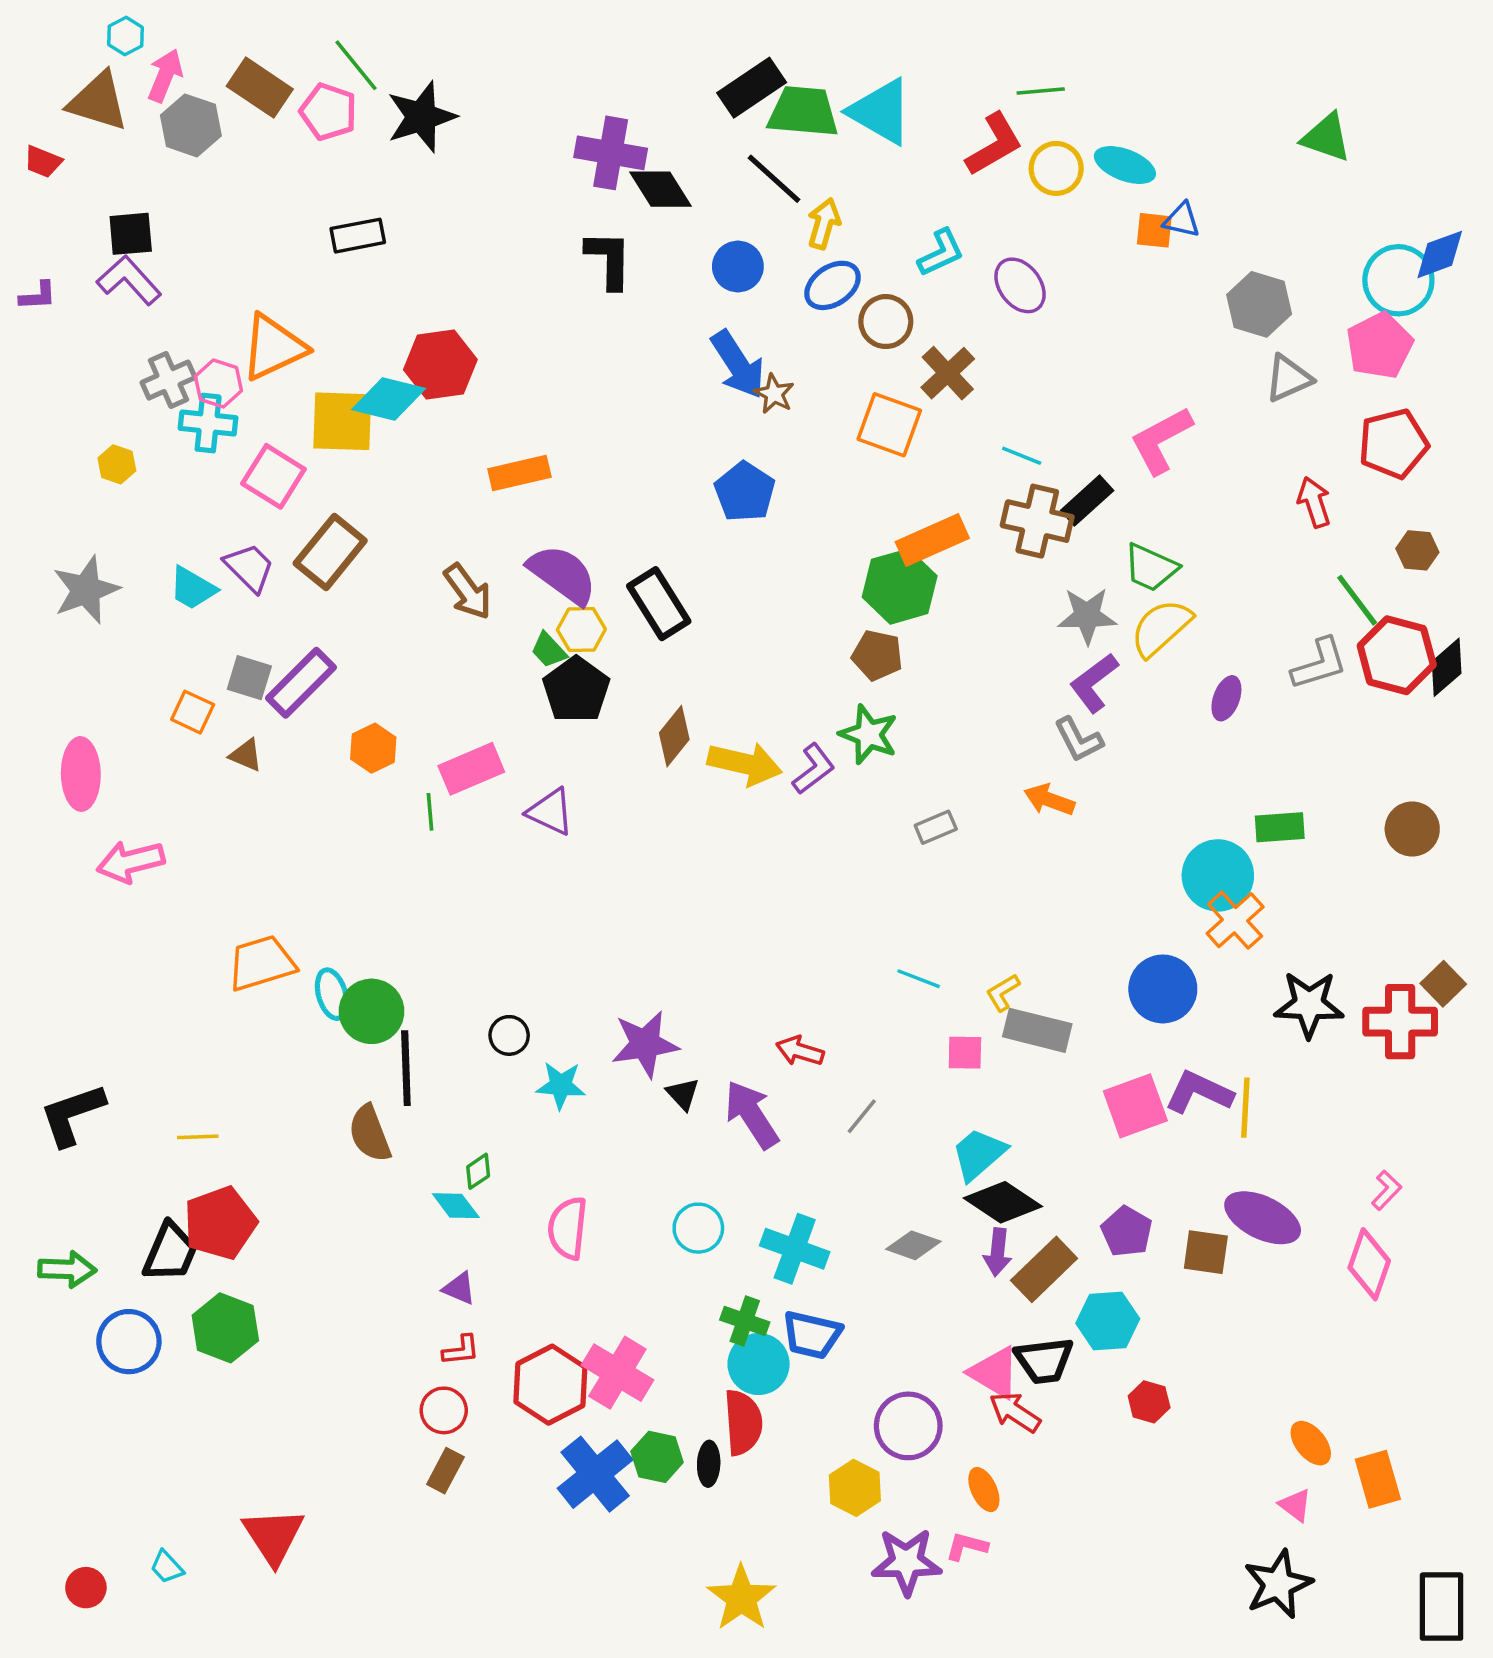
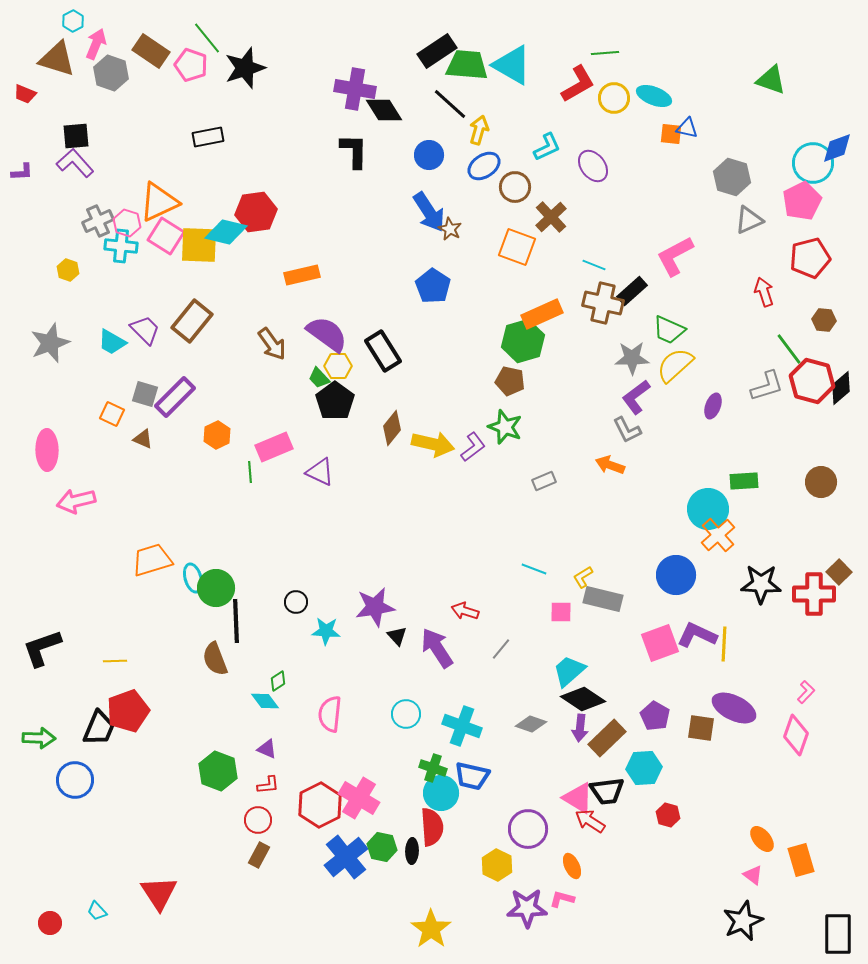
pink square: (273, 476) -> (166, 236), moved
green hexagon: (225, 1328) -> (218, 771), moved

